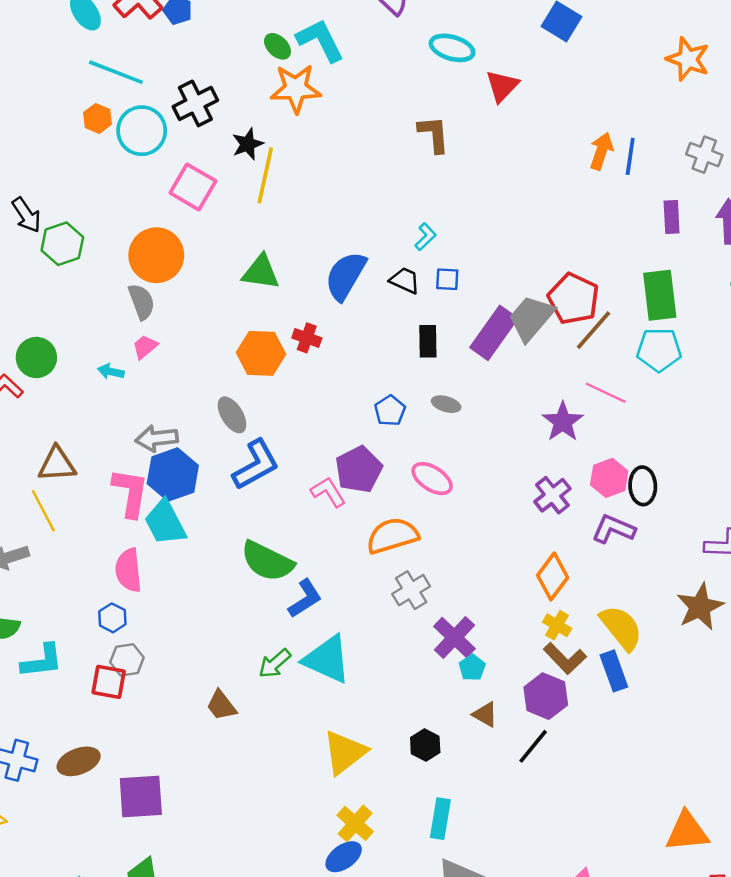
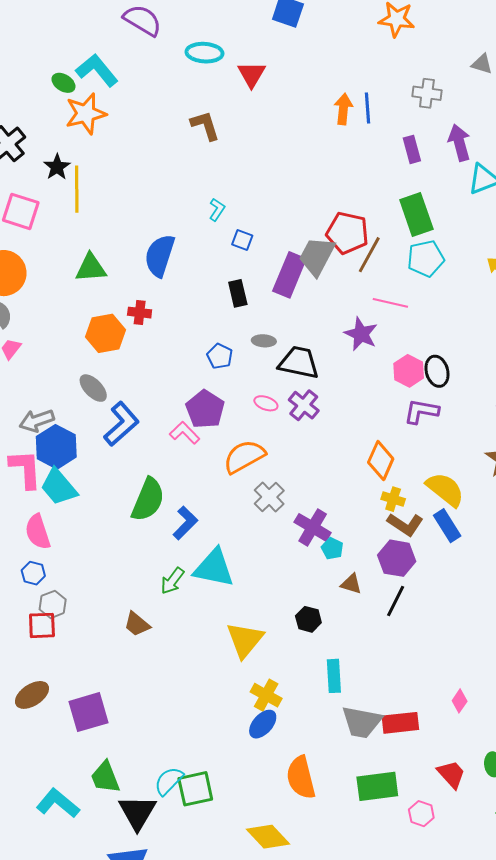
blue square: (447, 279) -> (242, 240), turned 30
black trapezoid: (405, 280) -> (299, 362), moved, size x1.6
pink ellipse: (432, 479) -> (266, 403), size x0.7
purple cross: (552, 495) -> (304, 405), moved
green semicircle: (267, 561) -> (148, 500), turned -81

